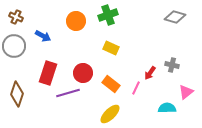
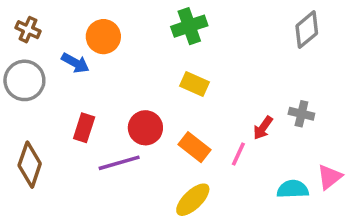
gray diamond: (175, 17) -> (307, 30), turned -55
orange circle: (76, 21) -> (103, 37), moved
red rectangle: (48, 73) -> (84, 128), size x0.7
pink triangle: (186, 92) -> (330, 177), moved

